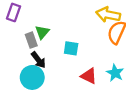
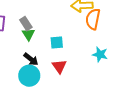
gray rectangle: (31, 40) -> (26, 24), moved
red triangle: (89, 76) -> (59, 66), moved, turned 42

